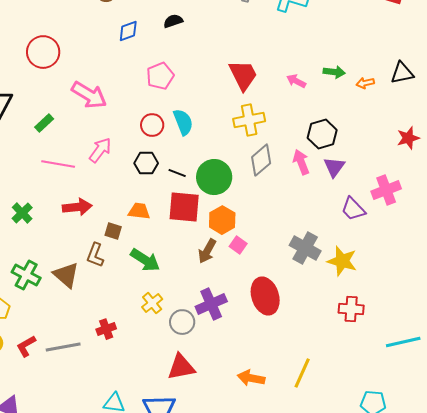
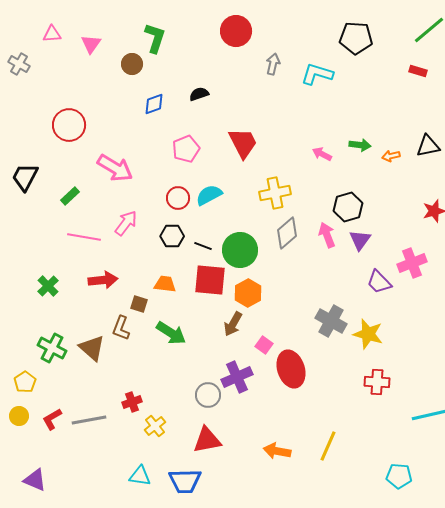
red trapezoid: (243, 75) -> (243, 143), moved
cyan semicircle: (183, 122) -> (209, 195), turned -96
pink square: (238, 245) -> (264, 345), moved
yellow cross: (152, 303) -> (155, 426), moved

